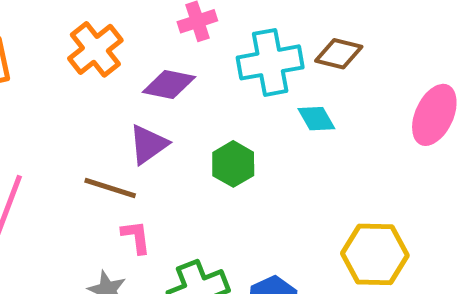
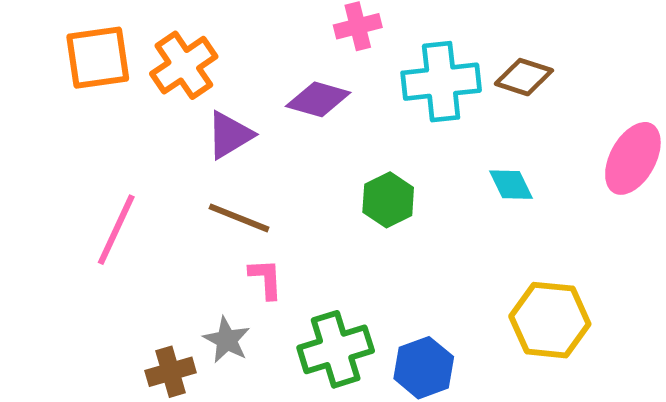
orange cross: (95, 49) -> (184, 65), moved
cyan diamond: (316, 119) -> (511, 185), moved
purple triangle: (148, 144) -> (230, 135), moved

